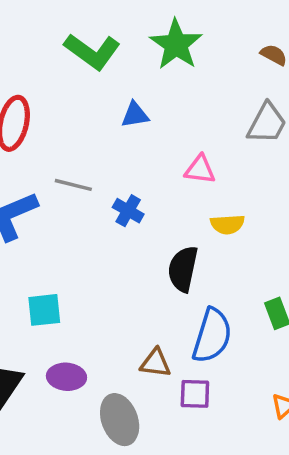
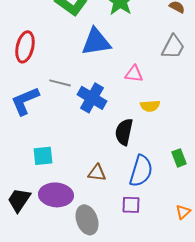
blue triangle: (135, 115) -> (96, 42), size x1.8
blue cross: (128, 211) -> (92, 98), size x1.6
brown triangle: (156, 363) -> (97, 173), moved
purple ellipse: (66, 377) -> (56, 195), size x1.5

